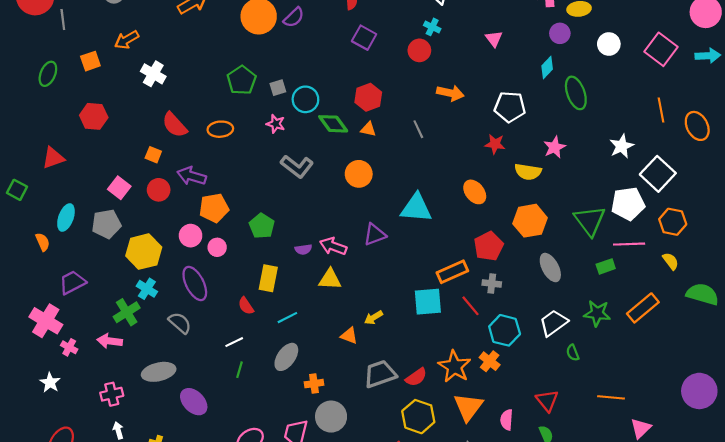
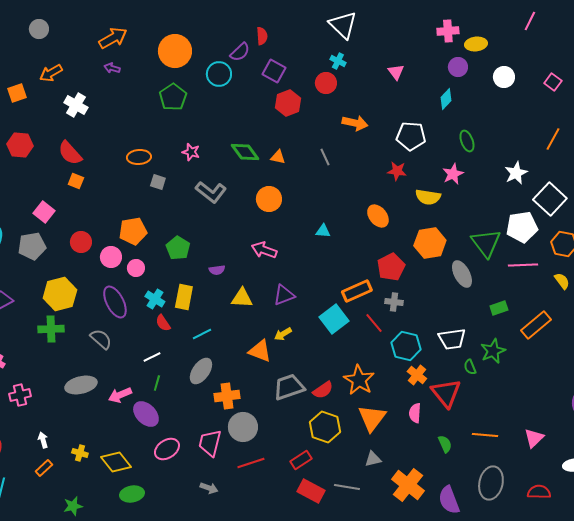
purple semicircle: (294, 17) -> (240, 52), moved
pink square: (661, 49) -> (553, 82), size x0.6
green pentagon: (242, 80) -> (173, 97), moved
gray square: (278, 88) -> (158, 182), moved, turned 35
green ellipse: (576, 93) -> (467, 141), moved, size x0.7
red hexagon: (368, 97) -> (288, 103), moved
cyan circle: (305, 99) -> (219, 74), moved
orange line: (661, 110) -> (553, 139), turned 40
red semicircle: (175, 125) -> (70, 153), moved
purple arrow: (192, 176) -> (112, 68), moved, size x0.6
red circle: (159, 190) -> (81, 242), moved
cyan triangle: (416, 208) -> (323, 231), size x0.5
purple triangle: (375, 235) -> (284, 295), moved
pink arrow: (333, 246) -> (264, 250), moved
yellow hexagon: (144, 252) -> (60, 294), moved
green rectangle: (606, 266) -> (499, 308), moved
gray ellipse: (550, 268) -> (462, 274), moved
cyan cross: (147, 289) -> (155, 299), moved
cyan square: (428, 302) -> (334, 319), turned -32
green cross: (127, 312) -> (51, 329), turned 30
green star: (597, 313) -> (493, 351), moved, turned -30
white trapezoid: (553, 323) -> (452, 339), turned -152
orange triangle: (349, 336) -> (260, 351), size x1.4
pink arrow: (110, 341) -> (120, 395), moved, turned -30
orange cross: (490, 361) -> (417, 375), moved
orange cross: (314, 384) -> (227, 396), size x1.4
pink cross: (112, 394) -> (20, 395), moved
orange line: (611, 397) -> (485, 435), moved
red triangle: (547, 401) -> (446, 393), moved, size x1.4
purple ellipse: (194, 402) -> (146, 414), moved
pink semicircle: (507, 420) -> (415, 413), moved

